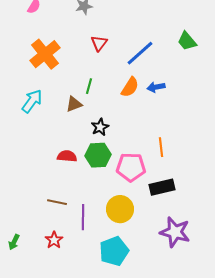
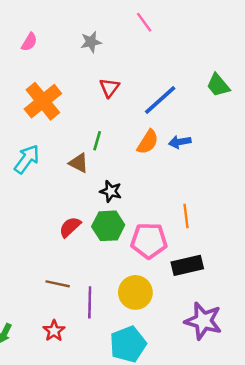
brown triangle: (74, 104) -> (79, 163), turned 48
black star: (100, 127) -> (111, 191), turned -30
red semicircle: (67, 156) -> (70, 227), turned -48

